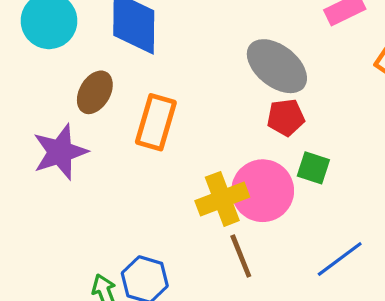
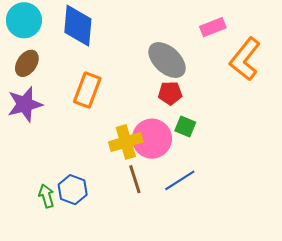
brown ellipse: (95, 92) -> (27, 63), moved
blue line: (340, 259) -> (180, 180), moved

